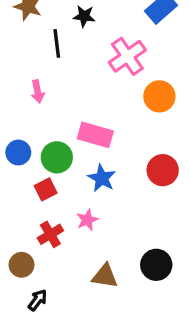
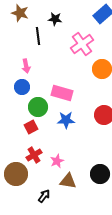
blue circle: (18, 153) -> (22, 87), moved
blue star: (102, 178) -> (66, 120), turned -30
pink star: (87, 220) -> (57, 161), moved
brown circle: (22, 265) -> (16, 174), size x1.5
black arrow: (38, 300) -> (44, 196), moved

